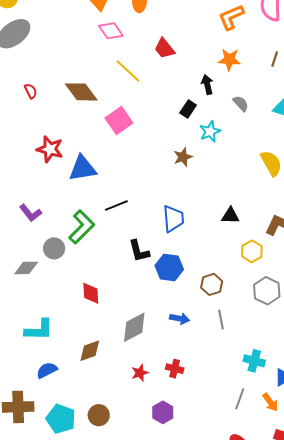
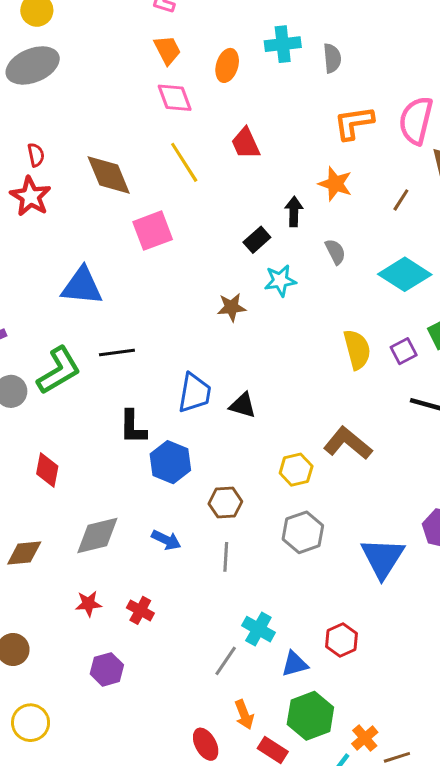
red star: (50, 149) -> (30, 196), moved
black triangle: (230, 216) -> (243, 405), moved
gray line: (240, 399) -> (226, 661), moved
orange arrow: (270, 402) -> (244, 715), moved

